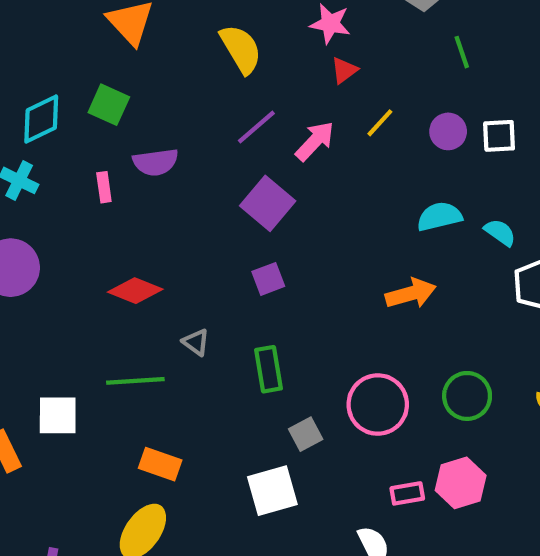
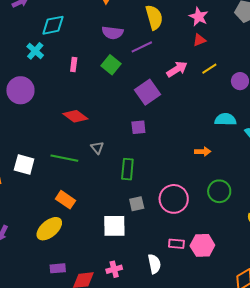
green square: (109, 105) -> (111, 65), moved
purple line: (256, 127) -> (142, 47), moved
purple semicircle: (156, 162) -> (113, 33), moved
orange arrow: (411, 293) -> (203, 152), size x0.7
green circle: (467, 396) -> (219, 191), moved

